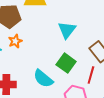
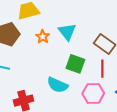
orange star: (15, 41) -> (43, 37), moved

